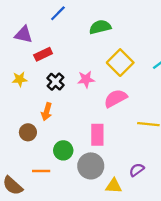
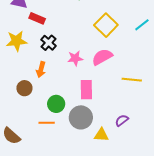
red rectangle: (43, 54) -> (37, 18), turned 49
yellow star: (20, 79) -> (17, 41), size x1.5
pink star: (86, 79) -> (75, 58), moved
orange line: (41, 171) -> (47, 123), moved

